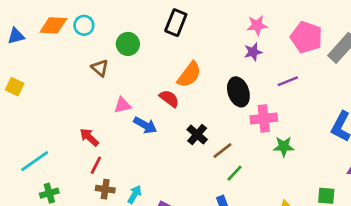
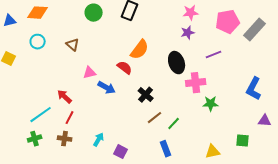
cyan circle: (84, 25) -> (38, 42), moved
pink pentagon: (306, 37) -> (228, 22), turned -30
green circle: (128, 44) -> (94, 13), moved
brown line: (222, 151) -> (155, 118), moved
cyan line: (35, 161) -> (41, 115), moved
brown cross: (105, 189) -> (65, 139), moved

